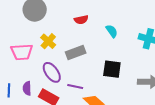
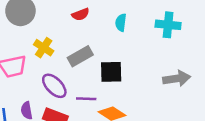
cyan semicircle: (112, 31) -> (121, 23), turned -128
black square: (112, 69) -> (111, 72), moved

